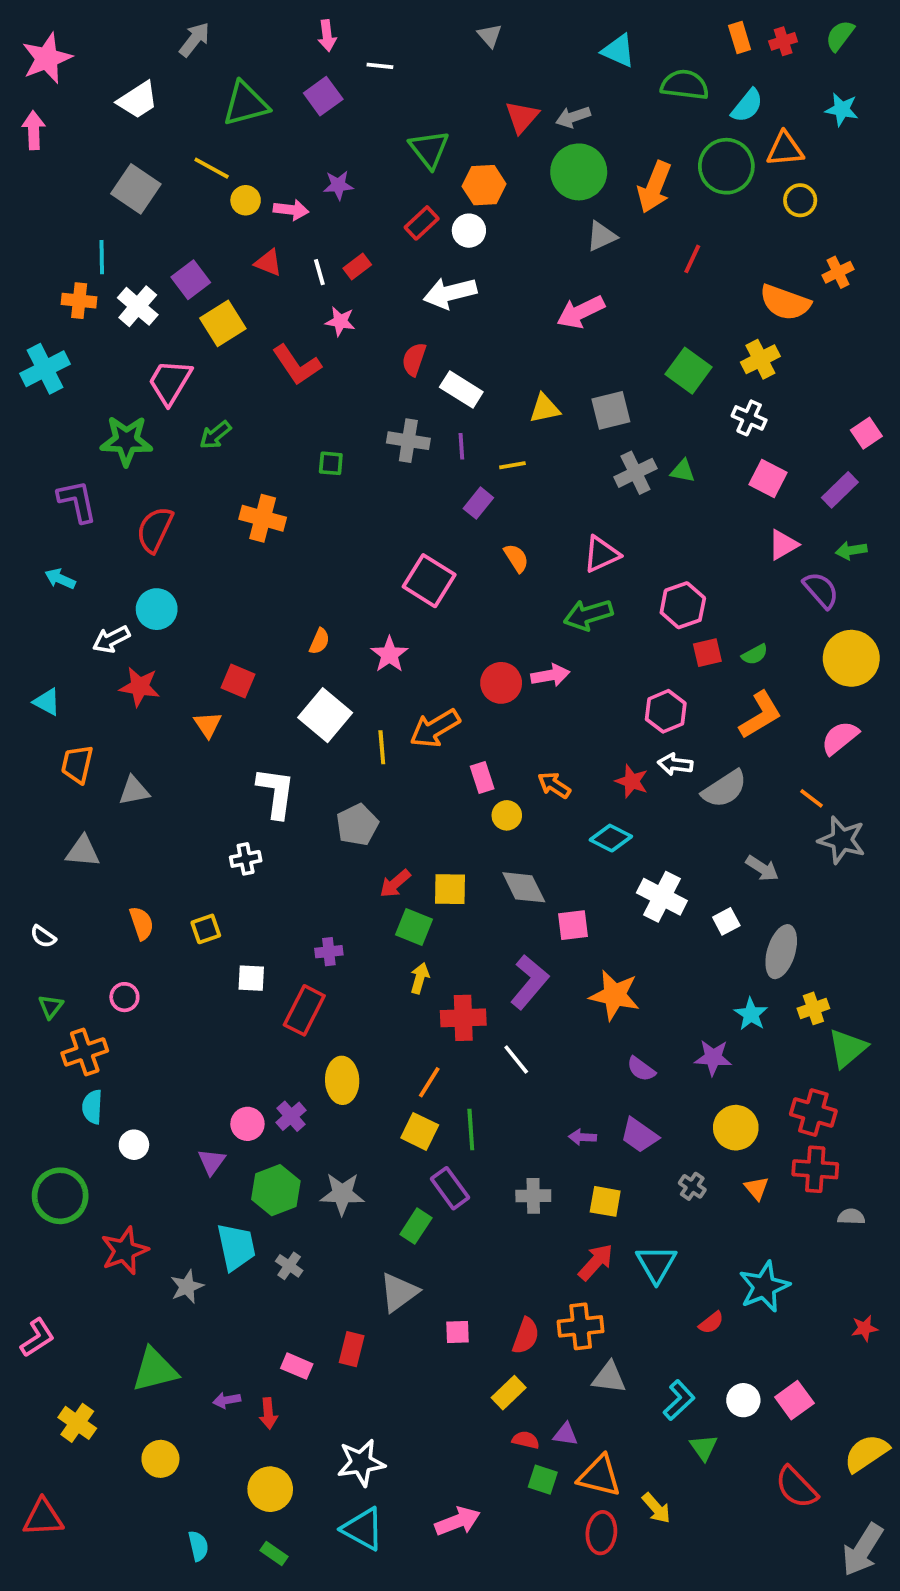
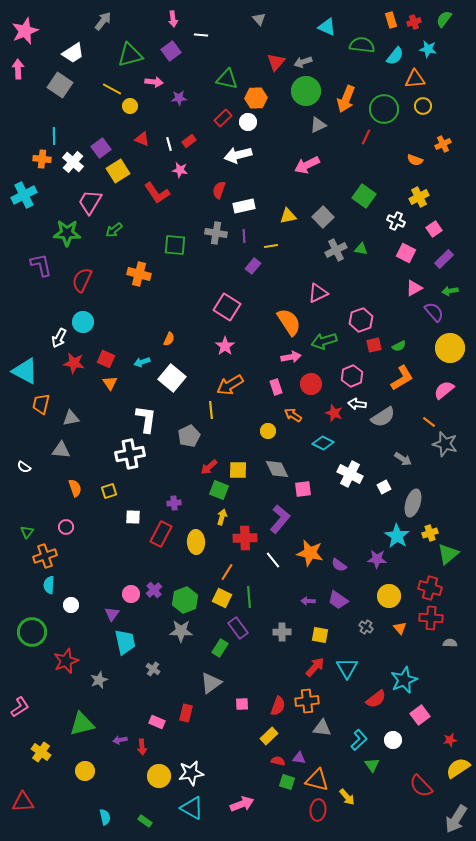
cyan star: (842, 109) -> (428, 49), moved
green triangle: (429, 149) -> (227, 79), turned -40
green circle: (726, 166) -> (384, 109), moved
gray square: (136, 189) -> (60, 85), moved
pink arrow: (291, 210) -> (154, 82), moved
orange semicircle: (785, 302) -> (415, 160), size x0.6
yellow cross: (760, 359) -> (419, 197), moved
white rectangle: (461, 390) -> (244, 206), turned -45
gray square: (611, 410) -> (323, 217), turned -30
pink square: (866, 433) -> (434, 229), moved
green square: (331, 463) -> (175, 245), size x1.6
orange semicircle: (516, 558) -> (289, 322), moved, size x1.8
cyan arrow: (60, 579) -> (142, 362), moved, turned -42
green arrow: (588, 615) -> (324, 341), moved
white arrow: (111, 639) -> (59, 338), turned -36
pink star: (389, 655) -> (225, 346), moved
red square: (238, 681) -> (106, 359), moved
red circle: (501, 683) -> (311, 384), moved
cyan triangle: (47, 702) -> (25, 371), size x1.8
yellow line: (382, 747) -> (211, 410), moved
pink rectangle: (482, 778) -> (276, 387), moved
gray triangle: (83, 851) -> (61, 450), moved
white cross: (246, 859) -> (130, 454), size x1.8
white semicircle: (43, 936) -> (24, 467), moved
orange star: (615, 995) -> (310, 553), moved
cyan star: (751, 1014) -> (397, 536), size x1.4
yellow ellipse: (342, 1080) -> (196, 542), moved
green hexagon: (276, 1190) -> (185, 600), moved
cyan trapezoid: (236, 1247) -> (125, 642), moved
red semicircle: (711, 1323) -> (376, 699), size x1.5
red star: (864, 1328) -> (450, 740), moved
pink square: (794, 1400) -> (420, 715), moved
yellow circle: (270, 1489) -> (159, 776), moved

